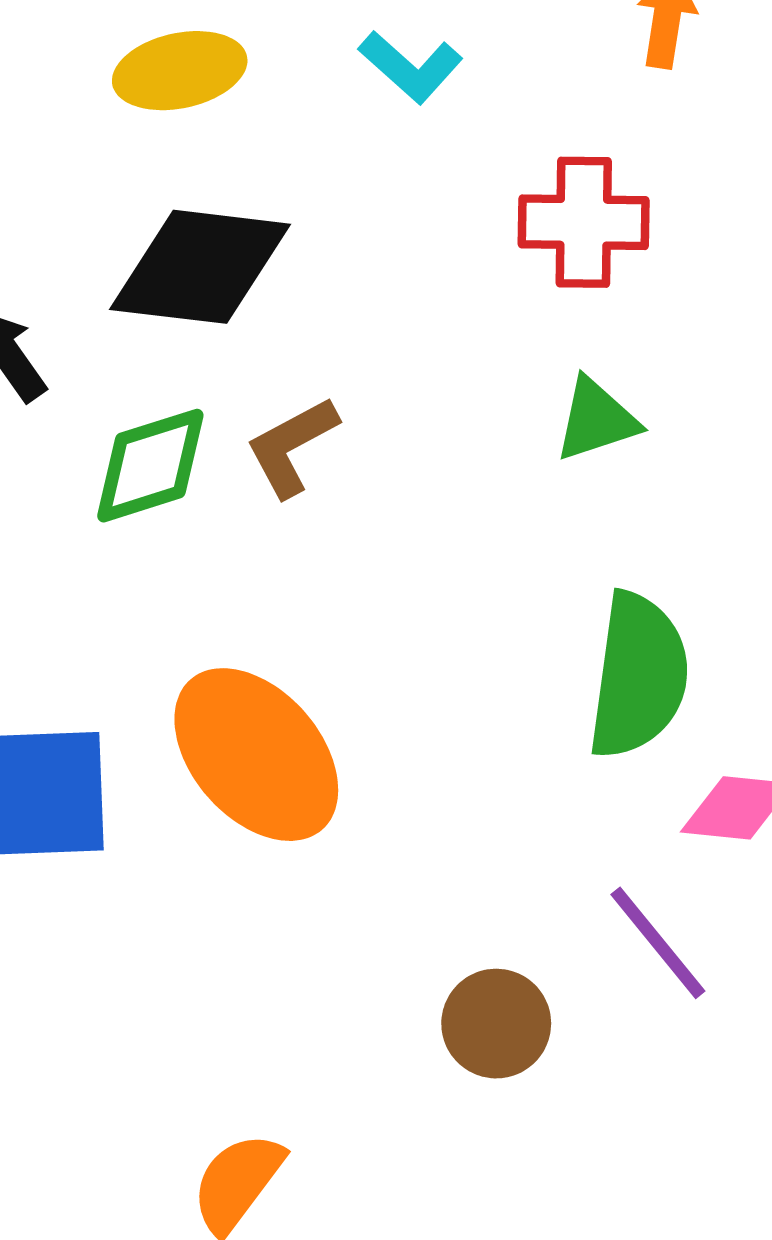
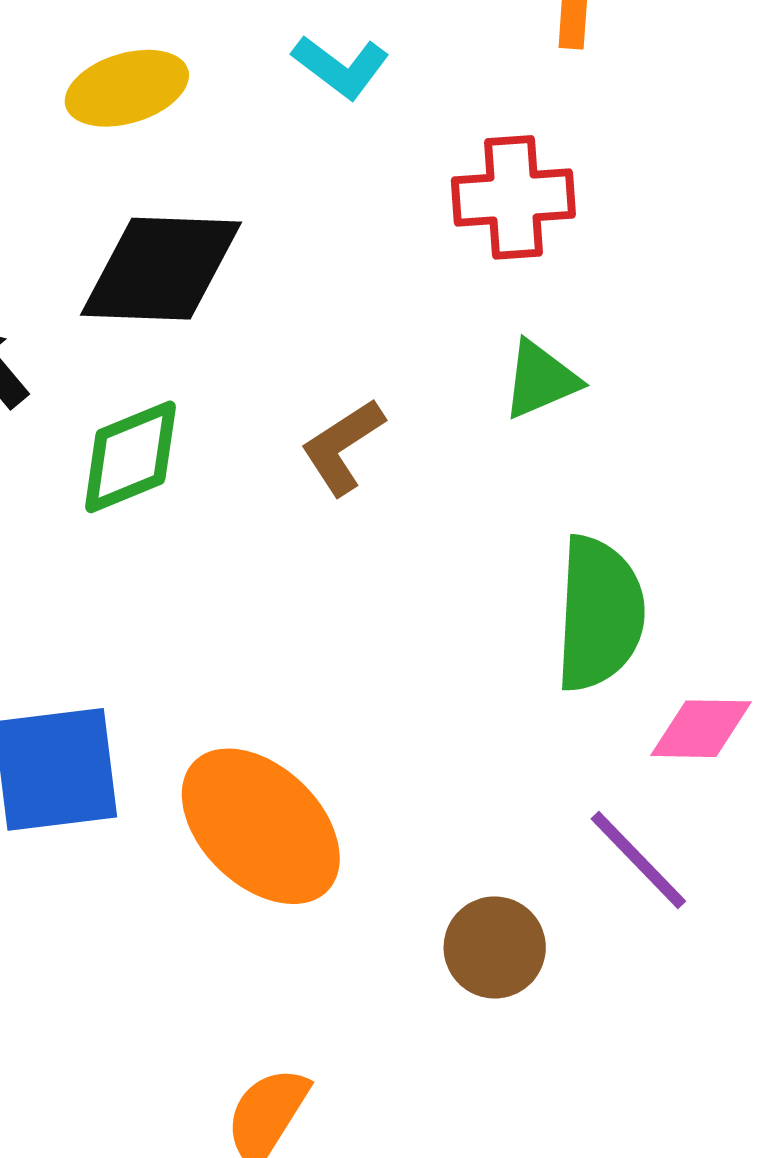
brown L-shape: (292, 446) -> (343, 447), moved
orange ellipse: (256, 755) -> (261, 826), moved

